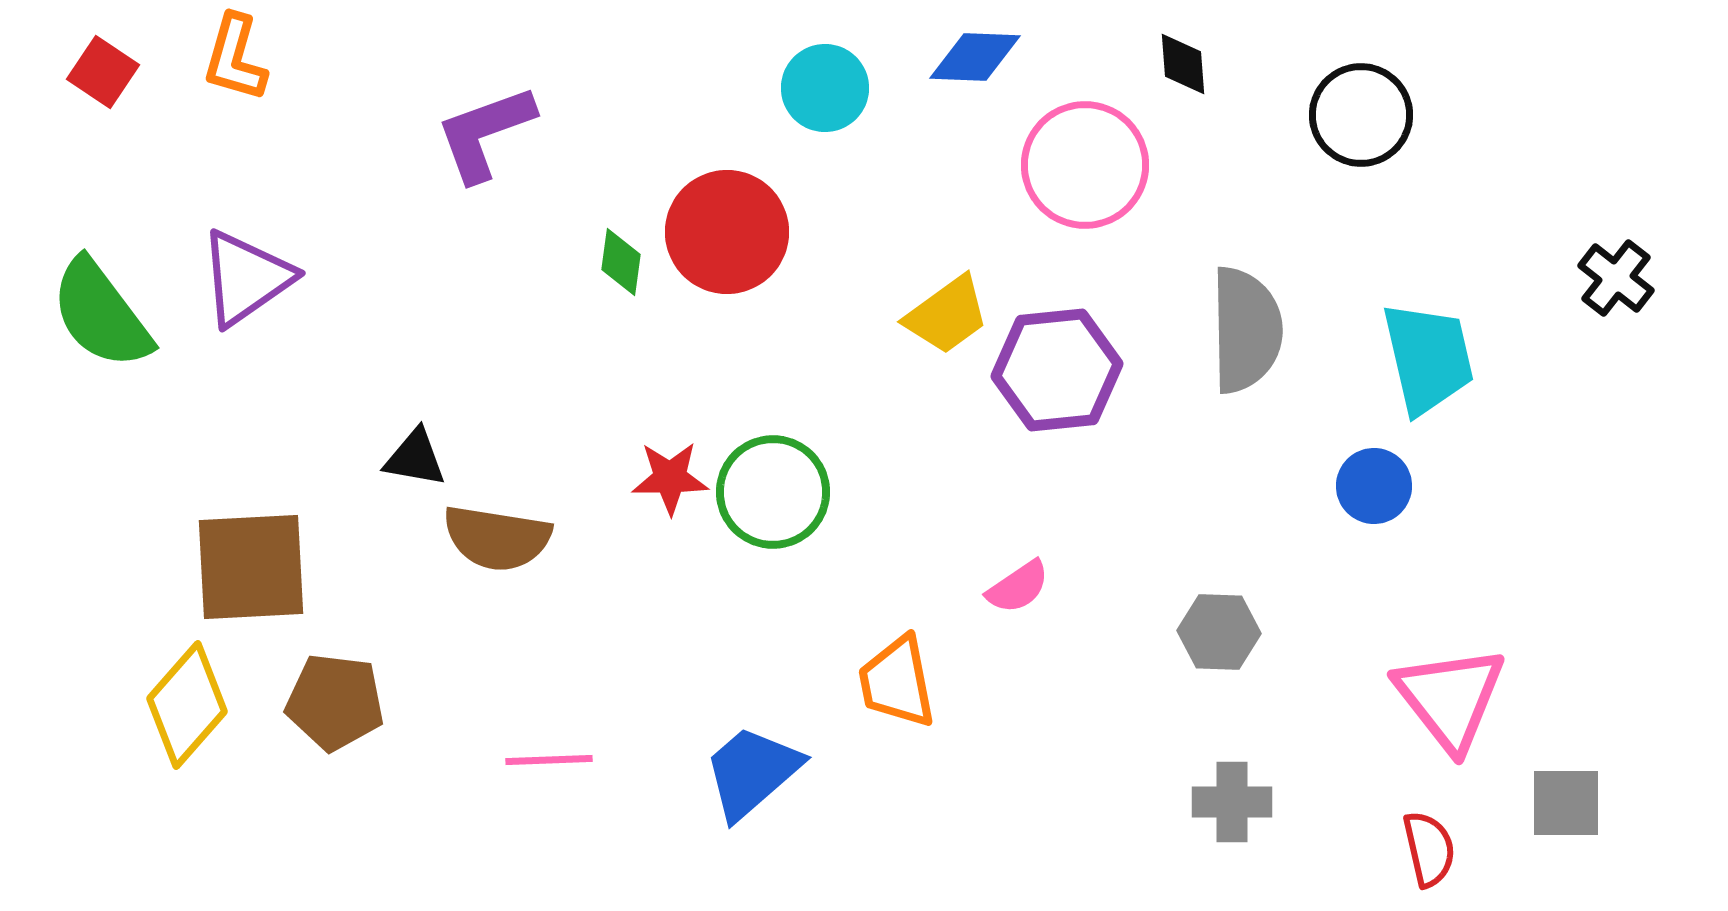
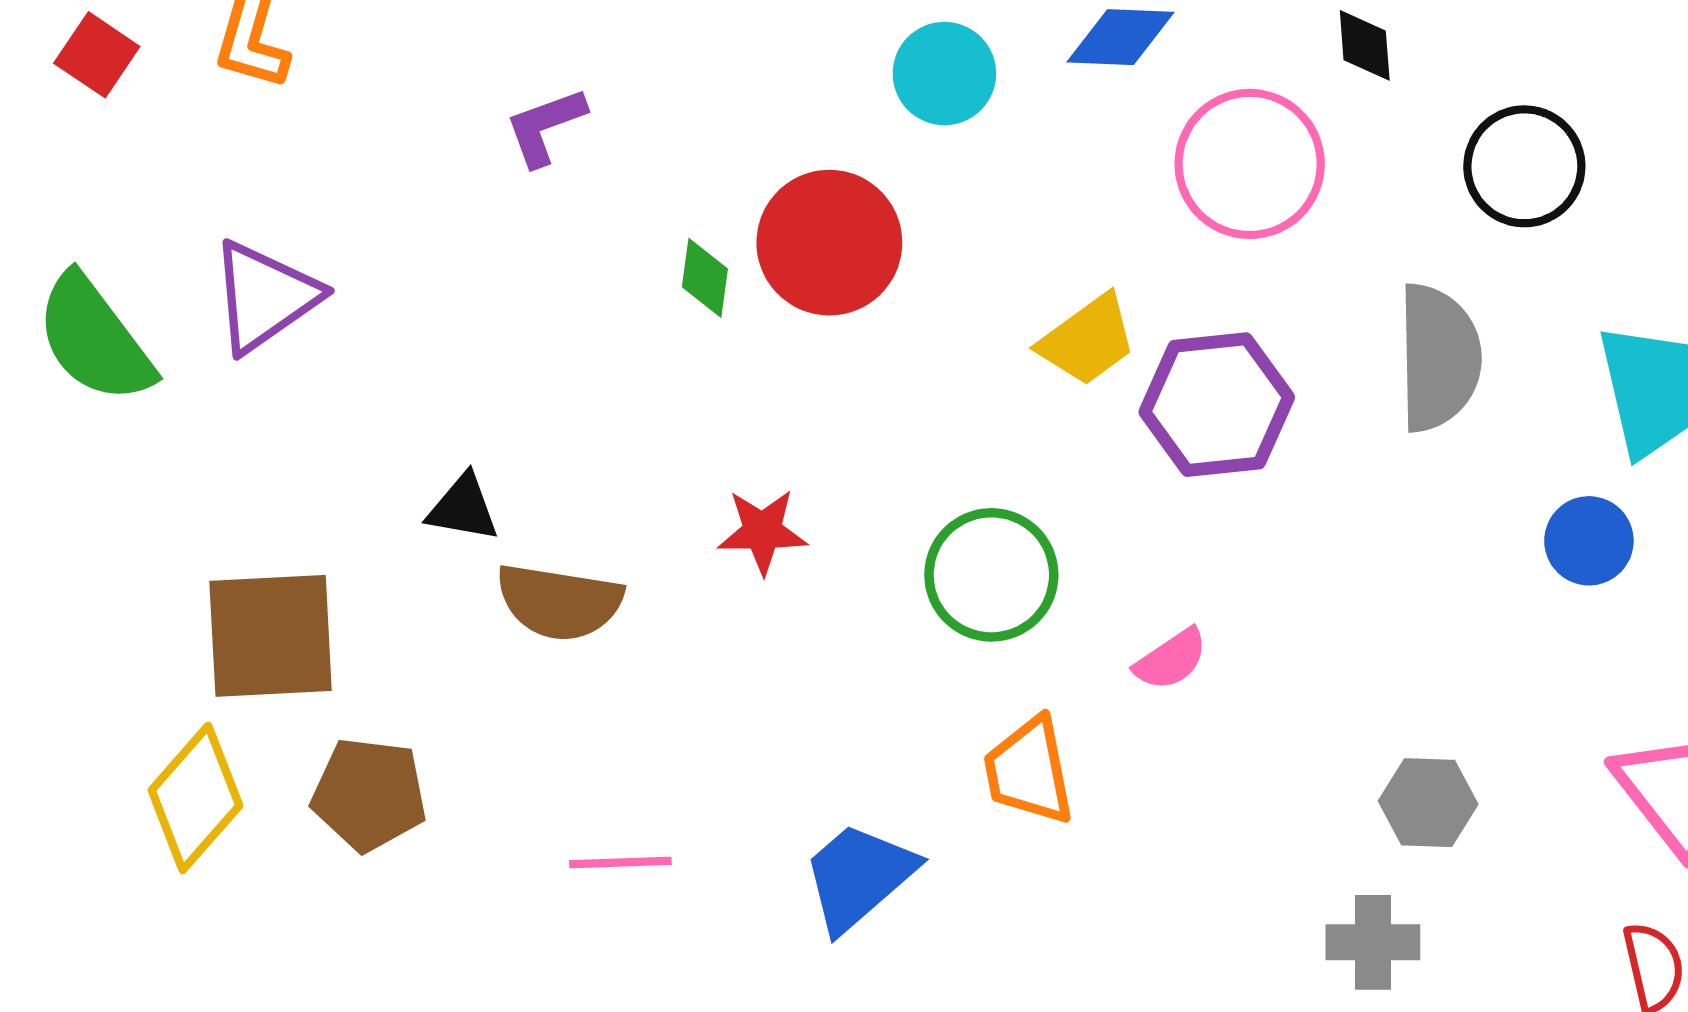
black circle: (1361, 115) -> (1524, 166), moved
purple L-shape: (485, 133) -> (545, 126), size x0.7
green circle: (773, 492) -> (991, 575), moved
gray hexagon: (1219, 632) -> (1428, 803), moved
gray cross: (1232, 802) -> (1373, 942), moved

